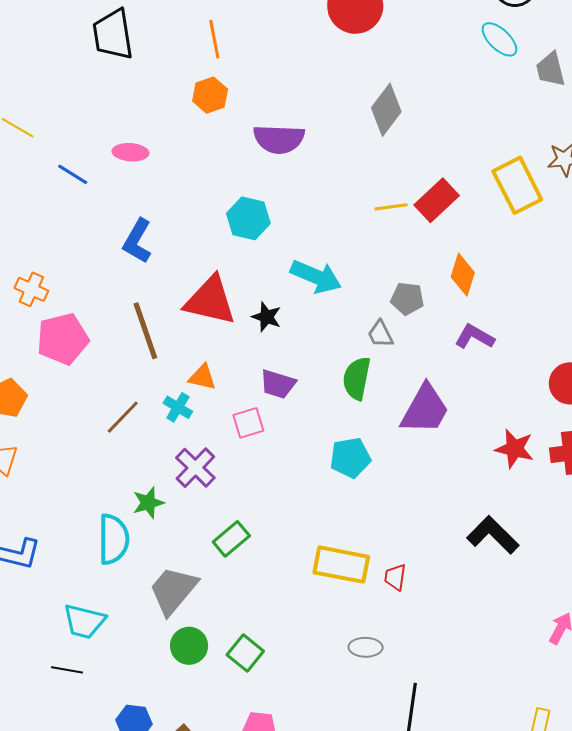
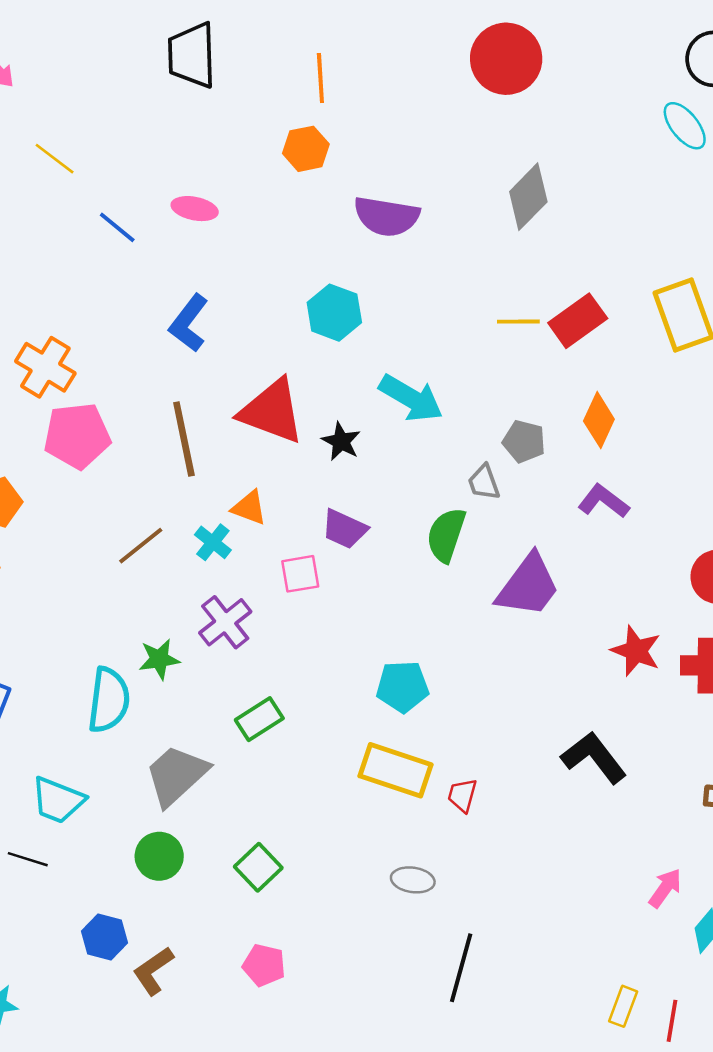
orange cross: (31, 289) -> (45, 367), size x1.4
cyan pentagon: (350, 458) -> (403, 687), moved
green circle: (189, 646) -> (159, 856), moved

